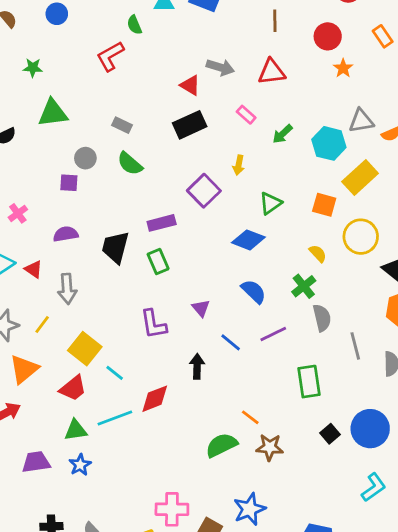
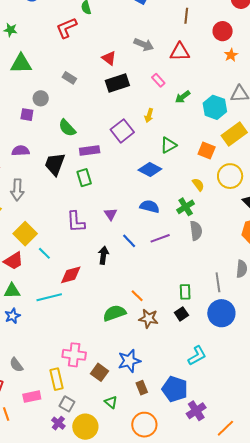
red triangle: (190, 85) -> (109, 58), moved
green semicircle: (130, 164) -> (67, 128), moved
blue semicircle: (254, 291) -> (150, 206), turned -36
gray line: (355, 346) -> (218, 282), moved
green rectangle: (309, 382) -> (185, 292), moved, size x0.7
cyan line: (115, 418) -> (49, 297), moved
black square: (330, 434) -> (181, 314), moved
cyan L-shape: (374, 487) -> (197, 356), moved

